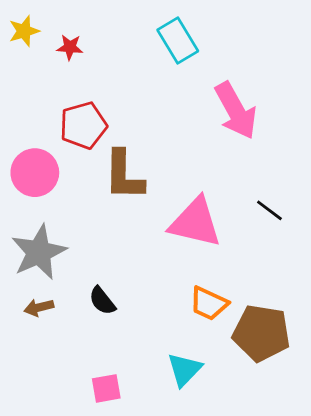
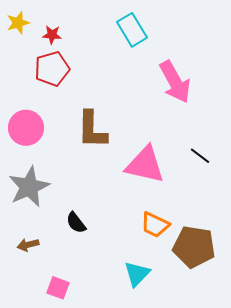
red pentagon: (83, 125) -> (52, 69), moved
brown arrow: (39, 307) -> (28, 245), moved
pink square: (106, 388) -> (58, 288), moved, turned 30

